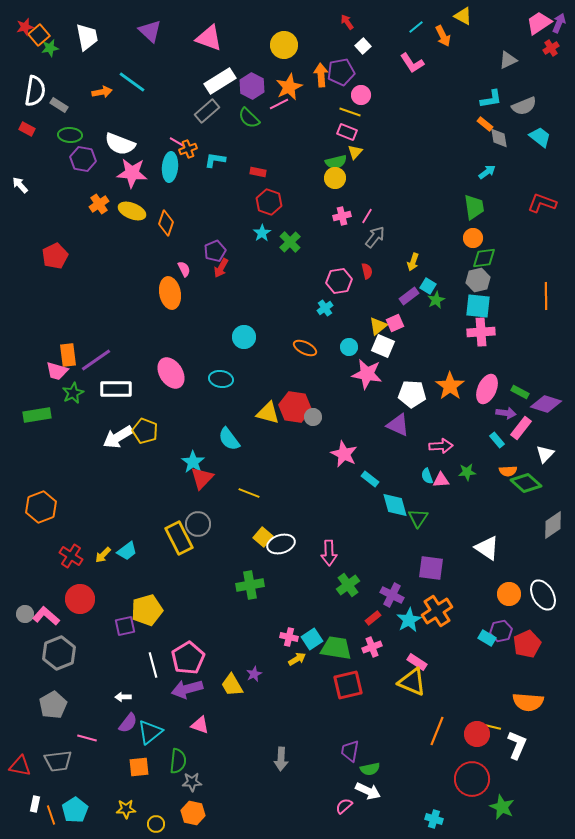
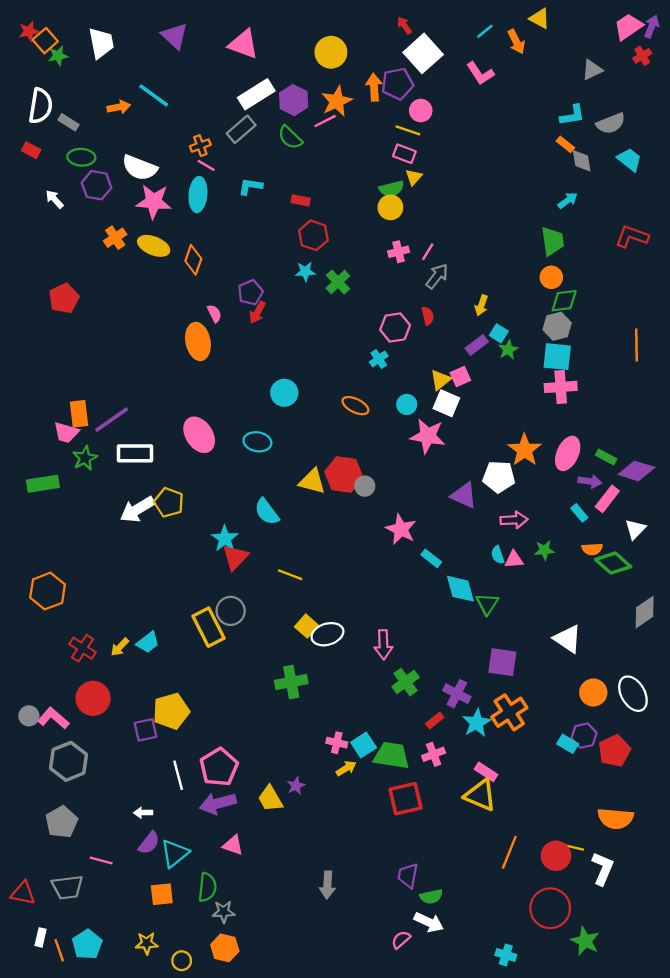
white square: (363, 46) -> (423, 53), size x2.0
orange cross: (188, 149) -> (200, 146), moved
white arrow: (20, 185) -> (55, 199), moved
cyan star: (262, 233) -> (305, 272), turned 30
white pentagon: (412, 394) -> (499, 477), moved

